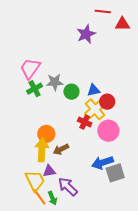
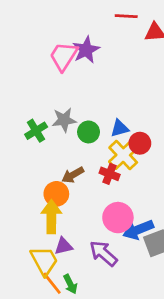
purple star: (86, 34) -> (86, 50), moved
pink trapezoid: (30, 68) -> (64, 56), moved
pink circle: (108, 131) -> (118, 218), moved
brown arrow: (61, 149) -> (73, 175), moved
purple arrow: (68, 187) -> (103, 253), moved

